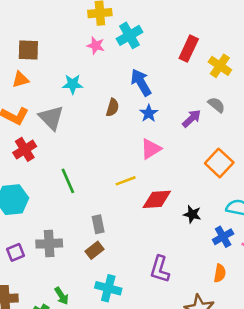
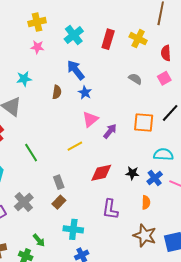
cyan cross: (129, 35) -> (74, 35), moved
yellow cross: (220, 66) -> (138, 39), moved
purple arrow: (192, 118) -> (110, 131), moved
orange square: (219, 163) -> (144, 122), turned -30
red diamond: (157, 199) -> (101, 173), moved
black star: (192, 214) -> (132, 173), moved
gray cross: (49, 244) -> (24, 202), turned -30
orange semicircle: (220, 273) -> (146, 202), moved

